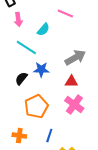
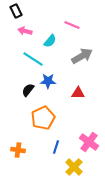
pink arrow: (18, 20) -> (25, 31), turned 112
gray arrow: (75, 58) -> (82, 56), moved
pink cross: (74, 105) -> (89, 142), moved
orange cross: (19, 136) -> (18, 150), moved

